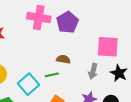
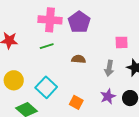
pink square: (108, 47) -> (122, 42), size x0.6
green line: (52, 75) -> (47, 46), moved

